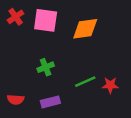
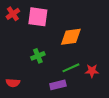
orange diamond: (85, 29) -> (71, 37), moved
purple rectangle: (50, 102) -> (58, 85), moved

